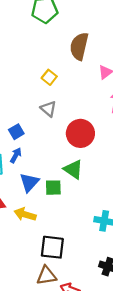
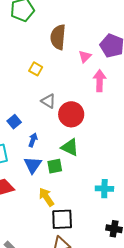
gray triangle: (48, 109) -> (48, 101), moved
blue arrow: (16, 155) -> (33, 140), moved
yellow arrow: (25, 214) -> (46, 197), moved, turned 48

